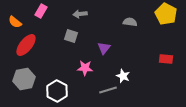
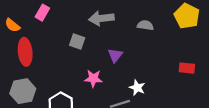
gray arrow: (80, 14) -> (101, 18), moved, size x1.5
red ellipse: (26, 45) -> (25, 52), turned -45

